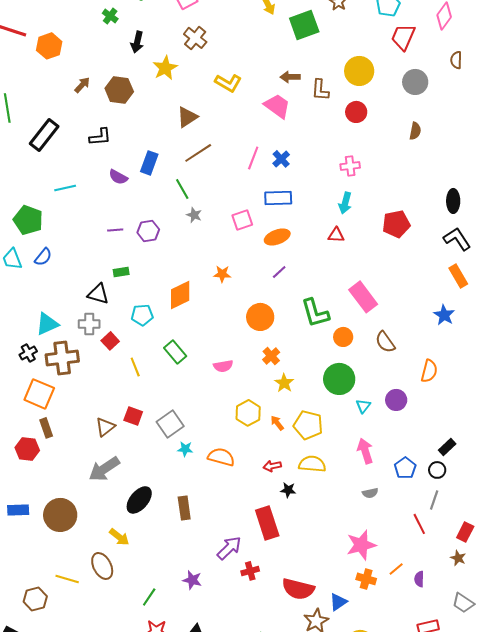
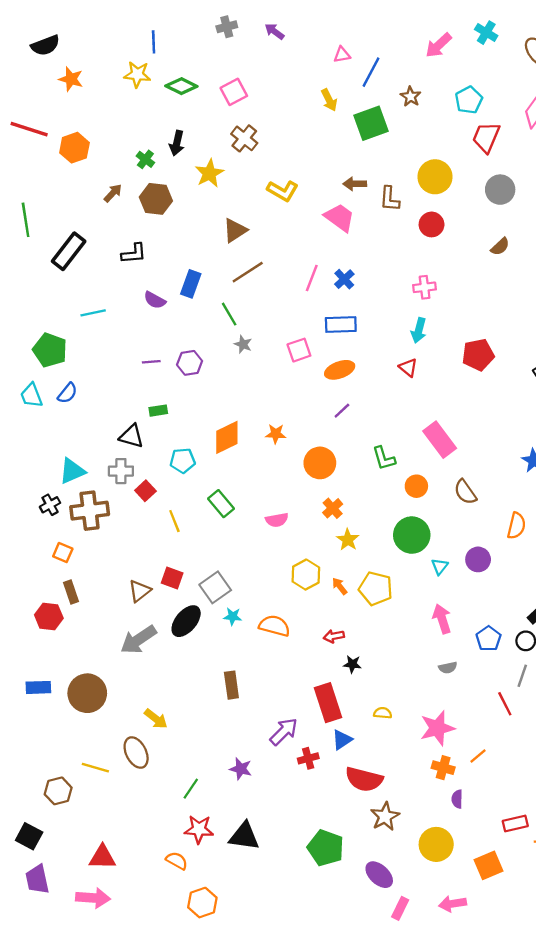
green cross: (110, 16) -> (145, 159), moved
brown semicircle: (415, 131) -> (500, 247), turned 36
red triangle: (336, 235) -> (408, 368), turned 36
orange star: (222, 274) -> (276, 434), moved
green L-shape: (315, 313) -> (384, 458), size x0.7
orange square: (39, 394) -> (63, 552), size x0.6
yellow semicircle: (312, 464) -> (383, 713), moved, size x0.6
black ellipse: (139, 500) -> (186, 621), moved
purple semicircle: (419, 579) -> (457, 799), moved
blue triangle: (338, 602) -> (342, 740), moved

